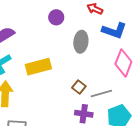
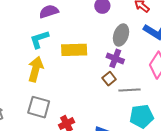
purple cross: (84, 114) -> (115, 58), moved

